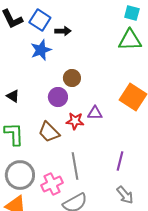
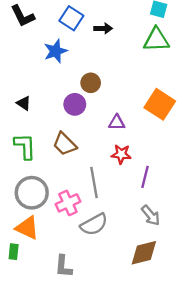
blue square: (40, 20) -> (71, 18), moved
black arrow: (63, 31) -> (103, 28), moved
red star: (75, 121) -> (121, 154), moved

